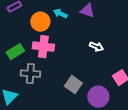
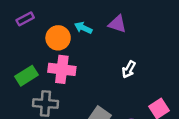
white arrow: (96, 47) -> (129, 69), turned 96

